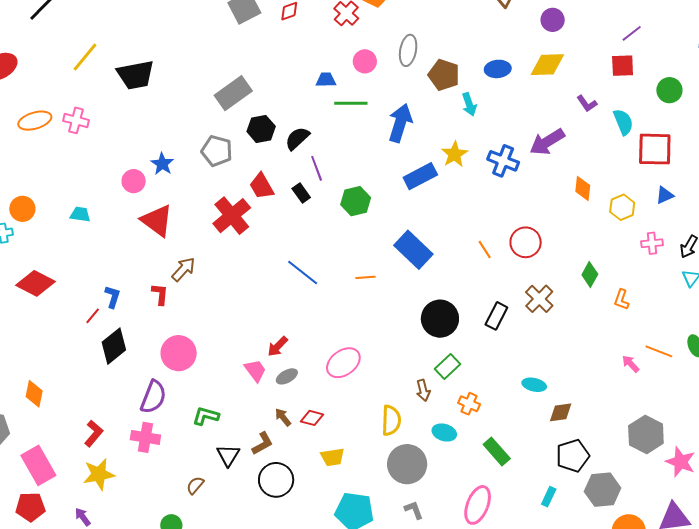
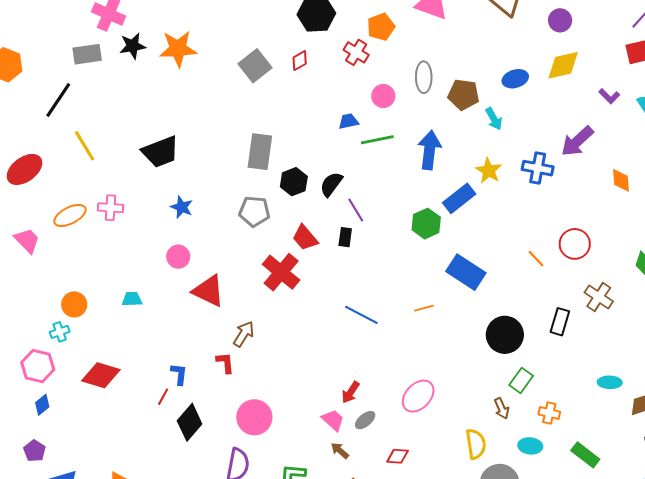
yellow line: (85, 57) -> (85, 146), moved, turned -60
gray rectangle: (233, 93) -> (260, 152), turned -36
blue star: (162, 164) -> (182, 207), moved
black rectangle: (301, 193) -> (345, 237), turned 54
green hexagon: (356, 201) -> (426, 224), moved
brown arrow: (283, 417) -> (340, 451), moved

